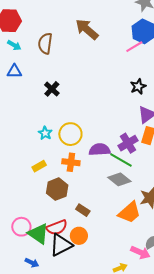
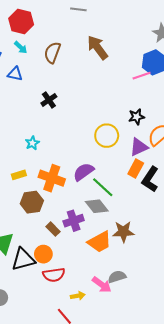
yellow circle: (70, 134) -> (107, 136), moved
purple cross: (128, 143) -> (74, 221), moved
purple semicircle: (100, 150) -> (83, 172), turned -45
orange cross: (71, 162) -> (52, 178), size x1.4
red semicircle: (57, 227) -> (54, 275), moved

